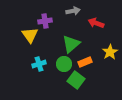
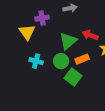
red arrow: (96, 23) -> (90, 35), moved
cyan cross: (39, 64) -> (36, 61), turned 32

